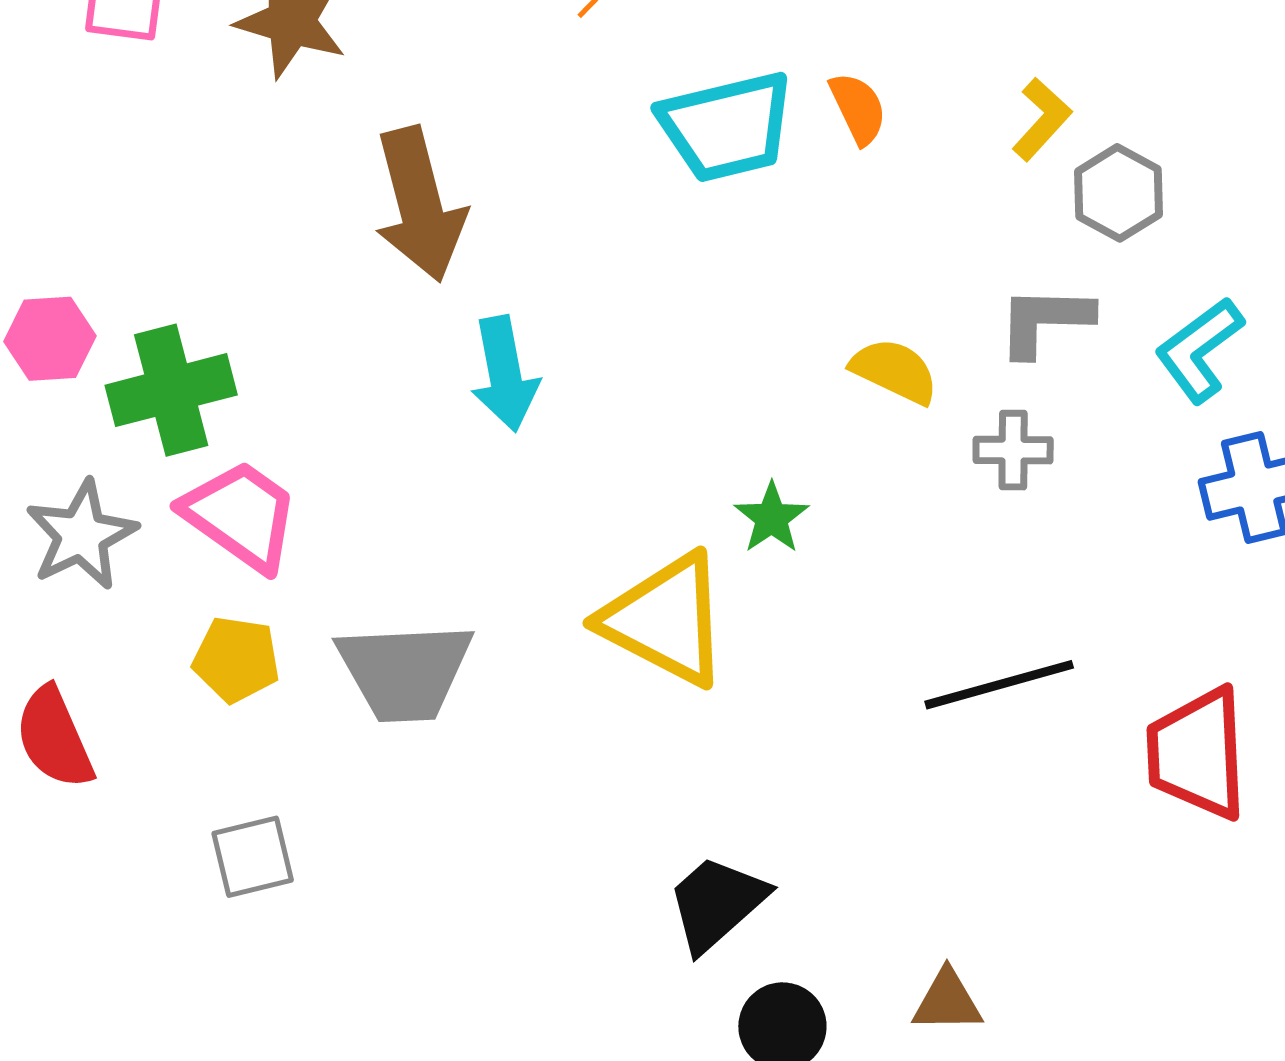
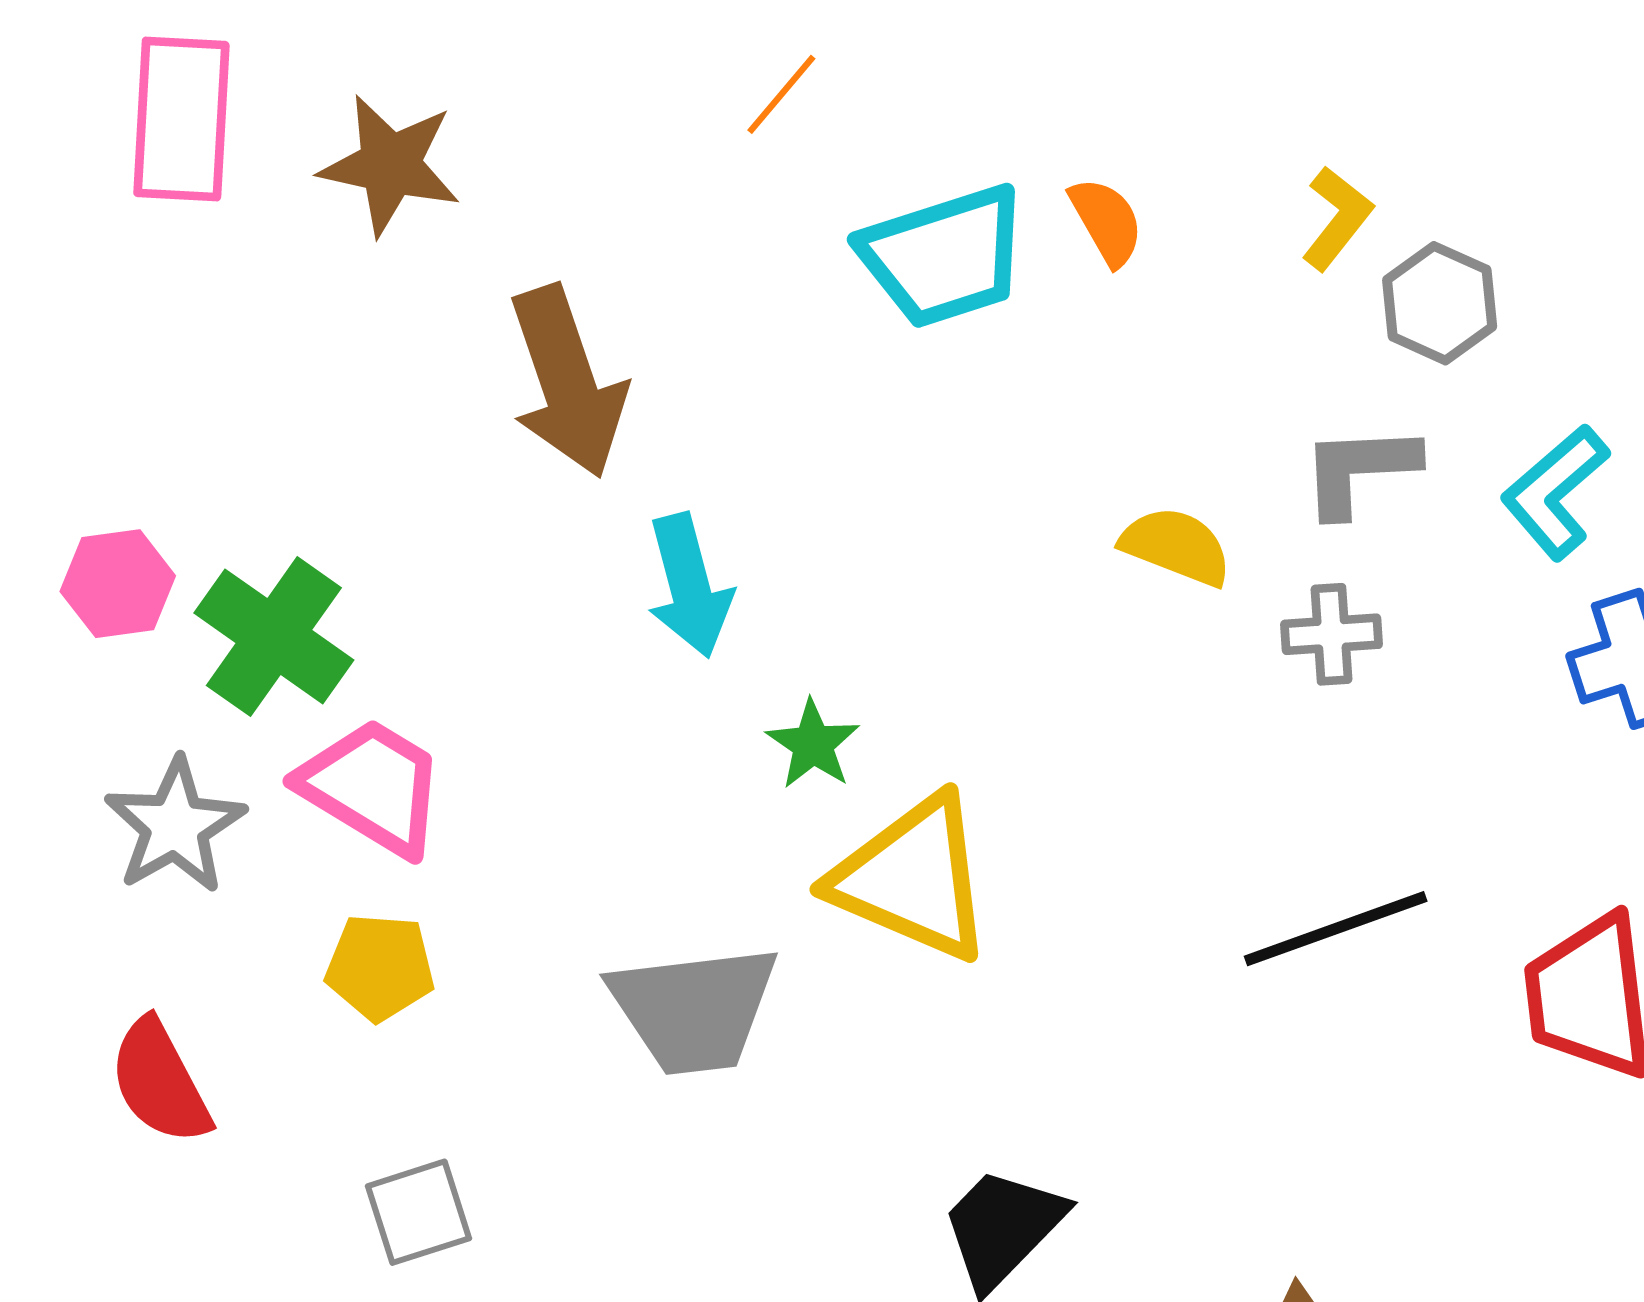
green cross: (171, 390) -> (274, 637), turned -36
green star: (772, 518) -> (813, 744), moved
gray trapezoid: (405, 671) -> (694, 1009), moved

